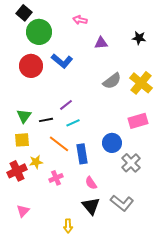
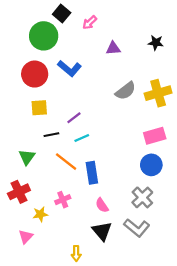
black square: (24, 13) -> (62, 13), moved
pink arrow: (80, 20) -> (90, 22), turned -56
yellow cross: (141, 83) -> (158, 93), turned 35
green triangle: (24, 116) -> (27, 157), moved
yellow square: (22, 140) -> (39, 108), moved
blue circle: (112, 143) -> (151, 165), moved
yellow star: (36, 162) -> (40, 214), moved
gray cross: (131, 163) -> (142, 197), moved

